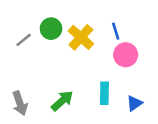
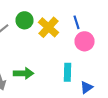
green arrow: (62, 101) -> (24, 73), moved, turned 42
blue triangle: (134, 103) -> (86, 87), moved

